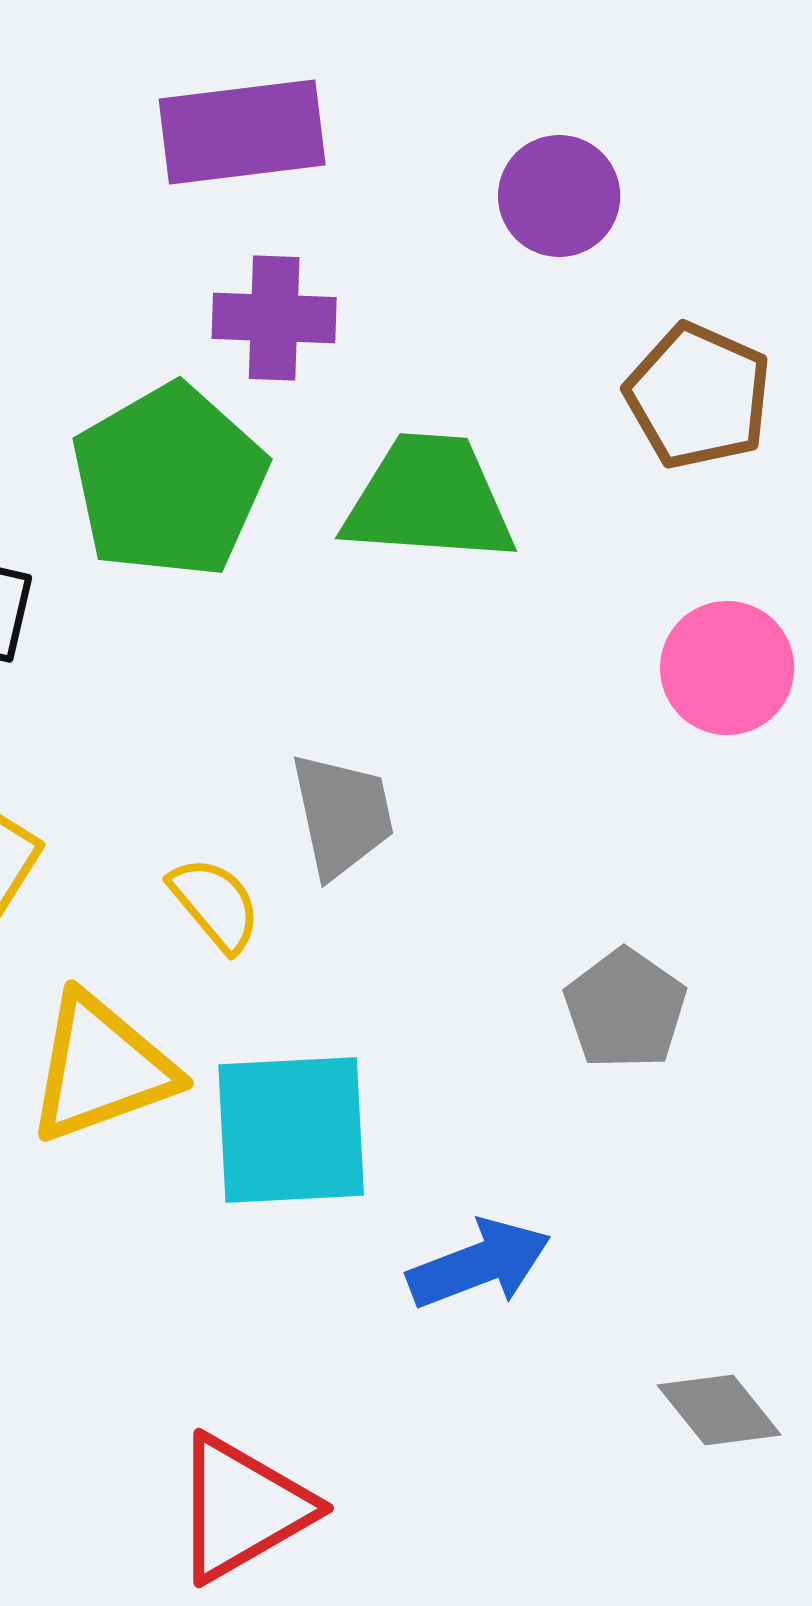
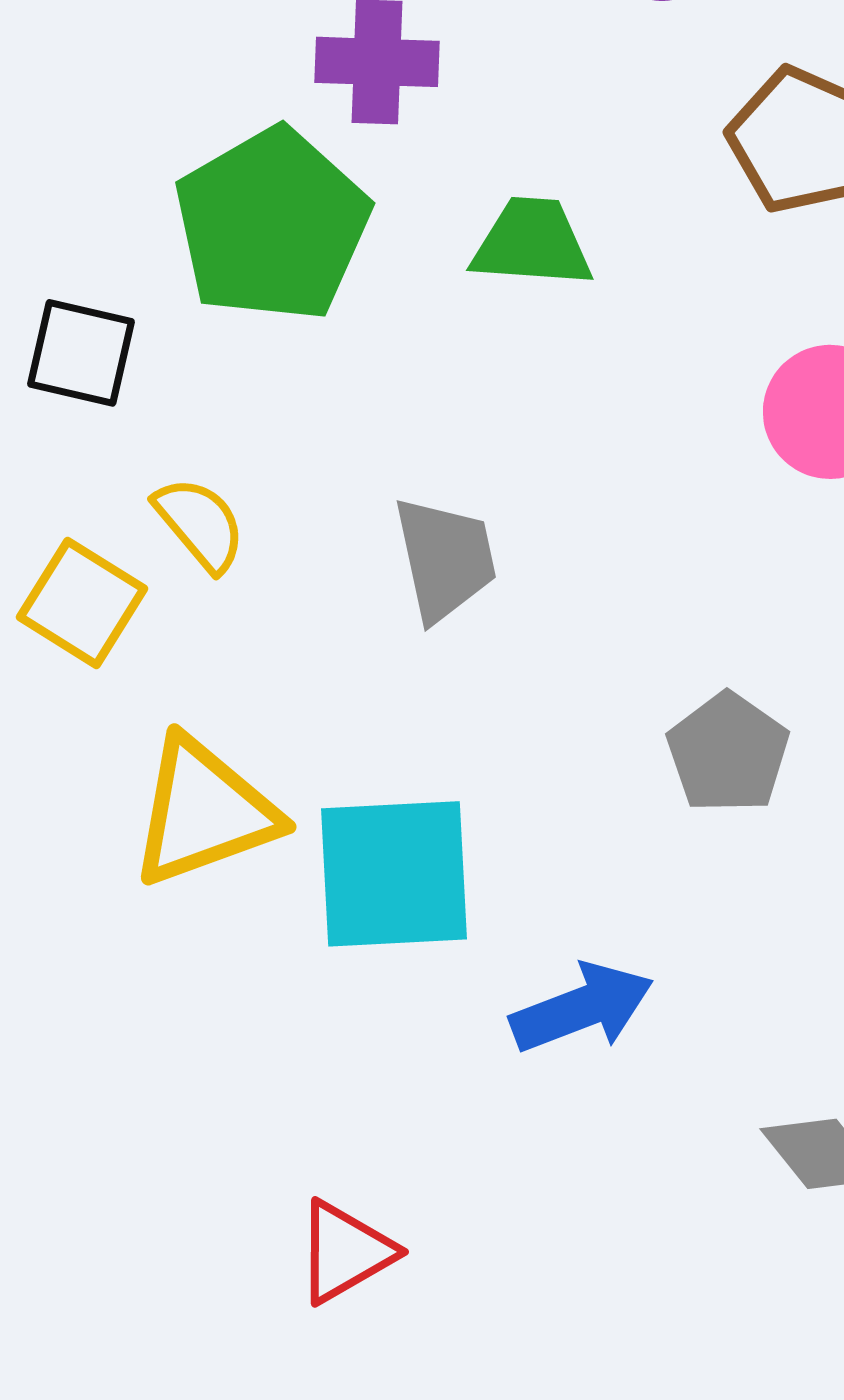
green trapezoid: (429, 499) -> (532, 243), size x0.7
yellow semicircle: (215, 904) -> (200, 524), moved
red triangle: (242, 1508) -> (345, 1252), size x0.7

